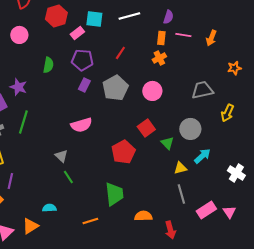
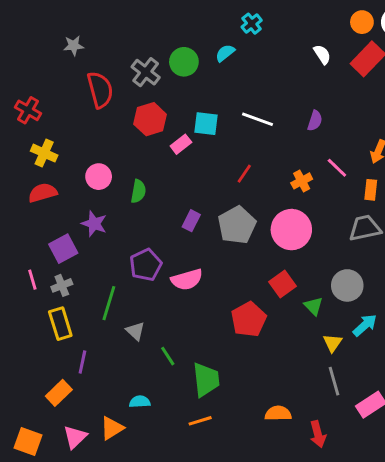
white line: (129, 16) -> (257, 119), turned 35
pink circle: (19, 35) -> (99, 177), moved
pink line: (183, 35) -> (337, 168), moved, turned 35
orange rectangle: (161, 38) -> (371, 190), moved
purple pentagon: (82, 60) -> (146, 265), moved, turned -30
pink circle: (152, 91) -> (291, 230), size x1.4
green line: (23, 122) -> (109, 303), moved
gray triangle: (61, 156) -> (135, 331), moved
yellow triangle: (180, 168) -> (333, 343), turned -40
green trapezoid: (114, 194) -> (206, 380), moved

